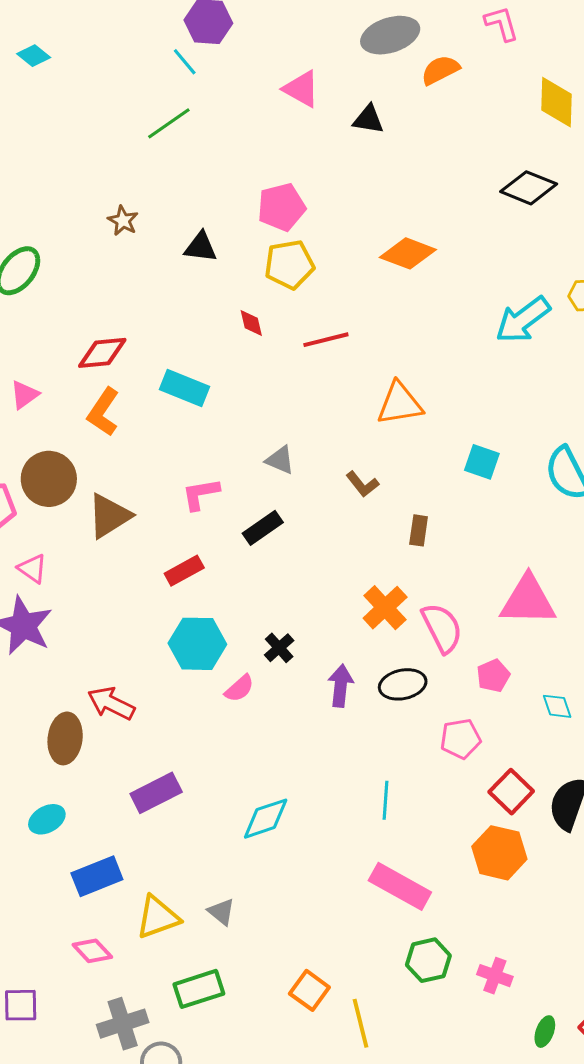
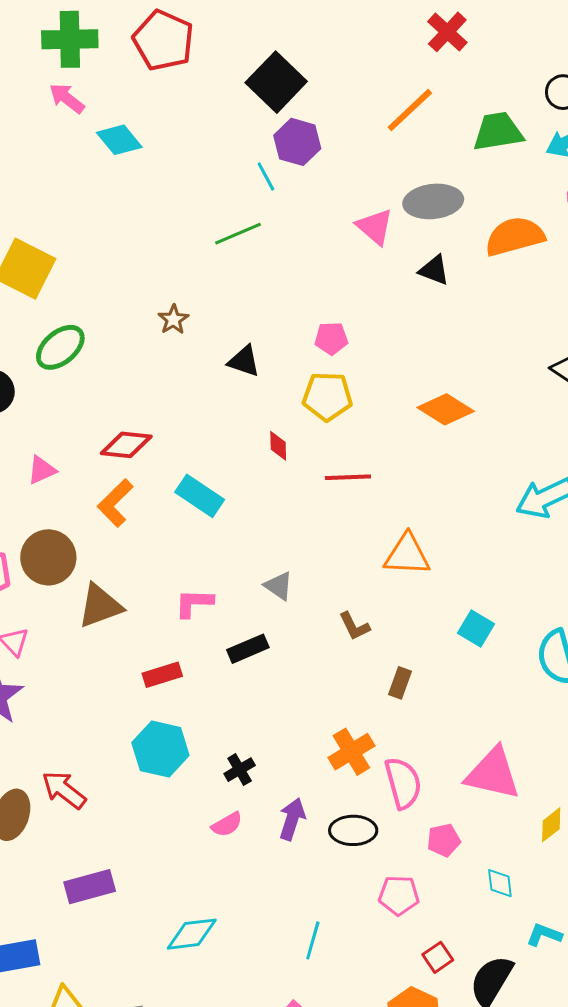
gray ellipse: (390, 35) -> (433, 201), moved
cyan diamond: (34, 56) -> (119, 140), size x1.4
orange semicircle: (440, 70) -> (515, 236), size x1.5
pink pentagon: (281, 207) -> (331, 338), size x0.7
pink semicircle: (239, 688) -> (227, 824), moved
red square: (511, 792) -> (438, 957), size x0.7

